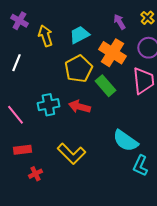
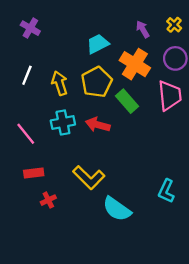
yellow arrow: (45, 36) -> (60, 83), moved
cyan semicircle: (125, 141) -> (117, 209), moved

